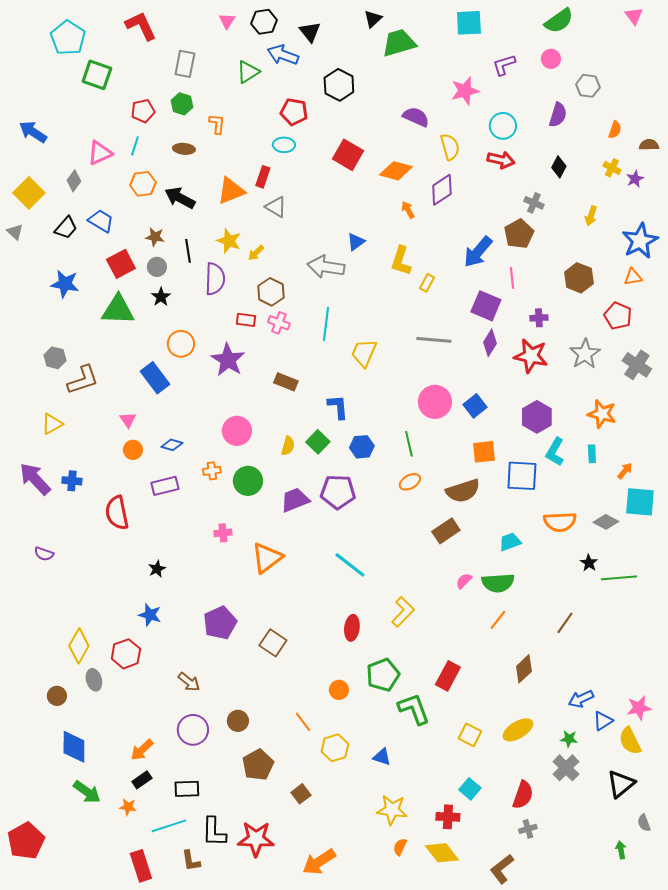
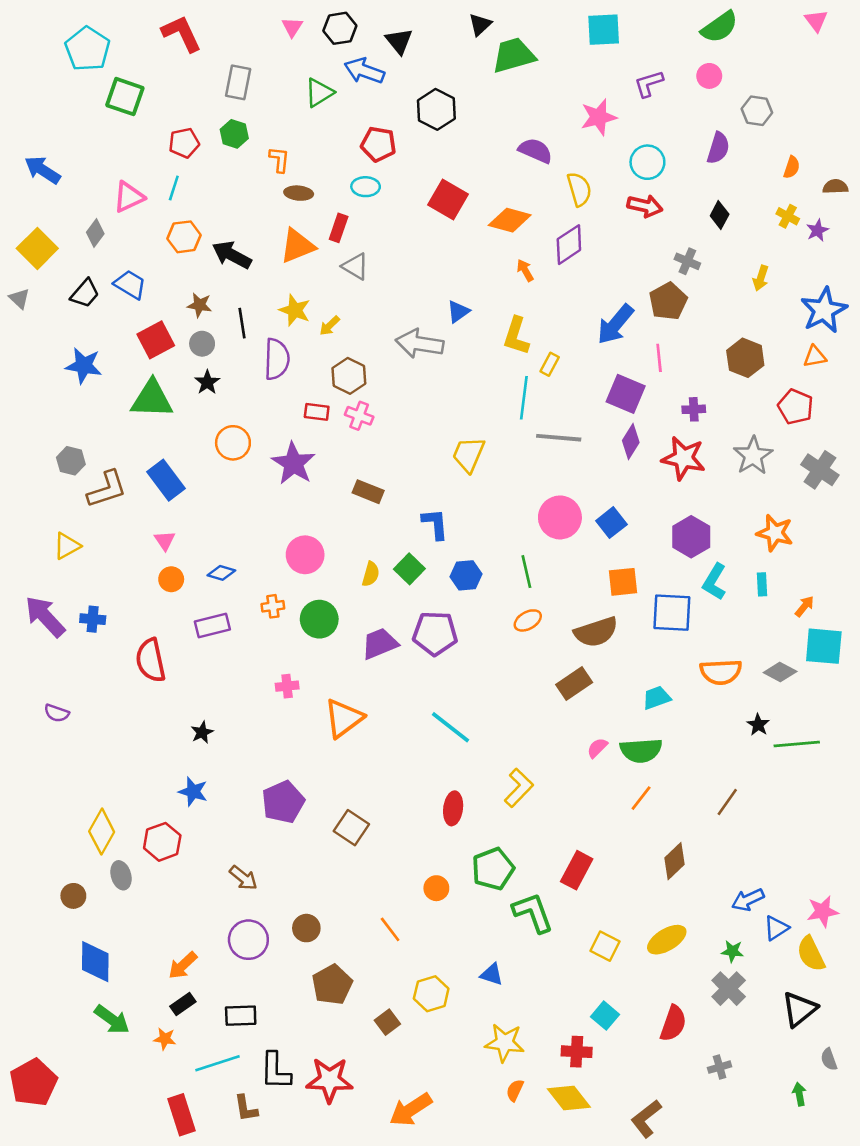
brown ellipse: (184, 149) -> (299, 193), moved
cyan line: (326, 324) -> (524, 398), moved
blue rectangle: (155, 378) -> (166, 480), moved
yellow hexagon: (335, 748) -> (431, 994), moved
gray cross: (528, 829) -> (720, 1067), moved

